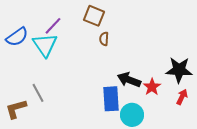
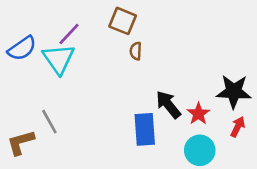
black arrow: (129, 80) -> (168, 105), turned 30
cyan circle: (132, 115) -> (200, 150), moved

